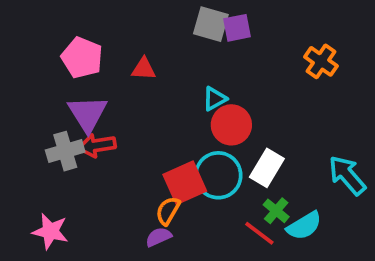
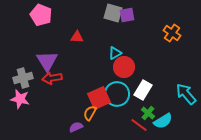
pink pentagon: (82, 58) -> (41, 15), moved
gray cross: (65, 151) -> (23, 78), moved
pink star: (50, 231) -> (20, 99), moved
purple semicircle: (159, 237) -> (76, 127), moved

